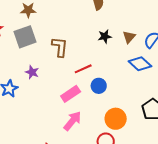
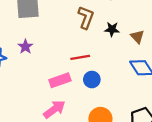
brown triangle: (129, 37) -> (137, 37), turned -40
brown L-shape: (60, 47) -> (86, 17), moved

